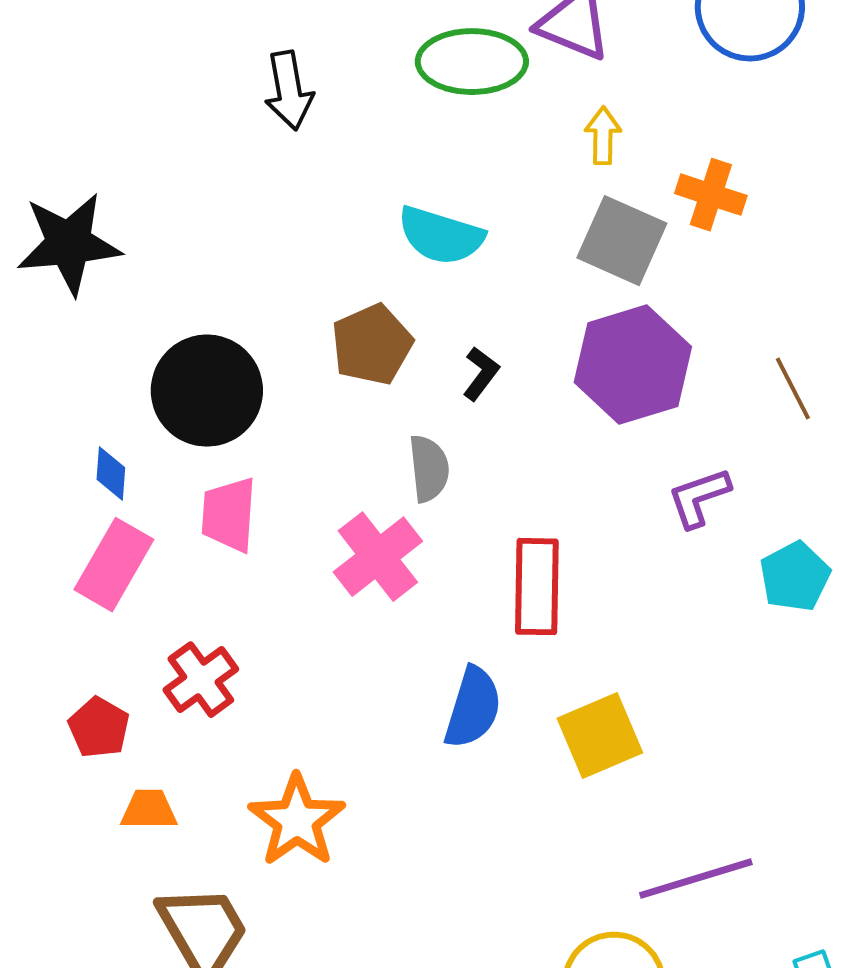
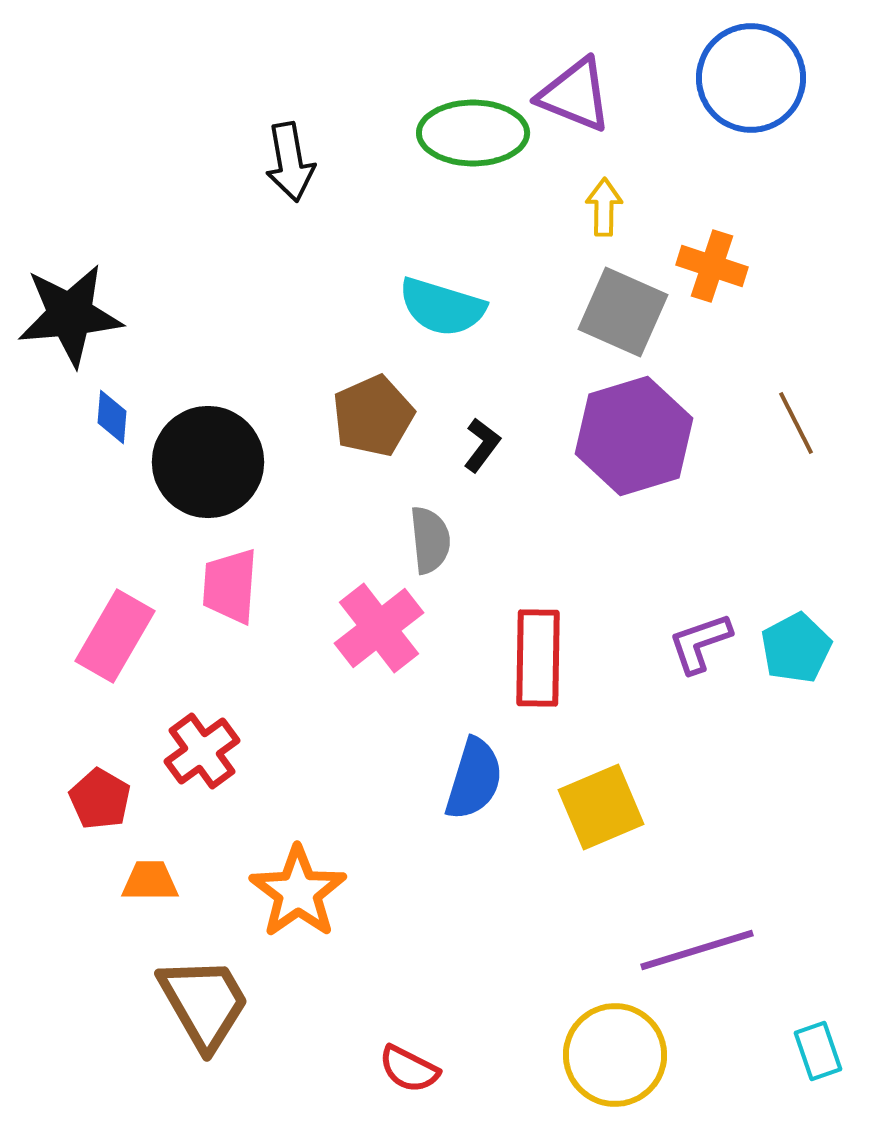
brown line: (793, 389) -> (796, 423), moved
blue diamond: (111, 474) -> (112, 417), moved
purple L-shape: (699, 498) -> (700, 643), moved

